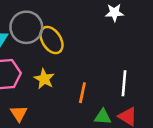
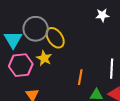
yellow star: (44, 79) -> (44, 58), moved

